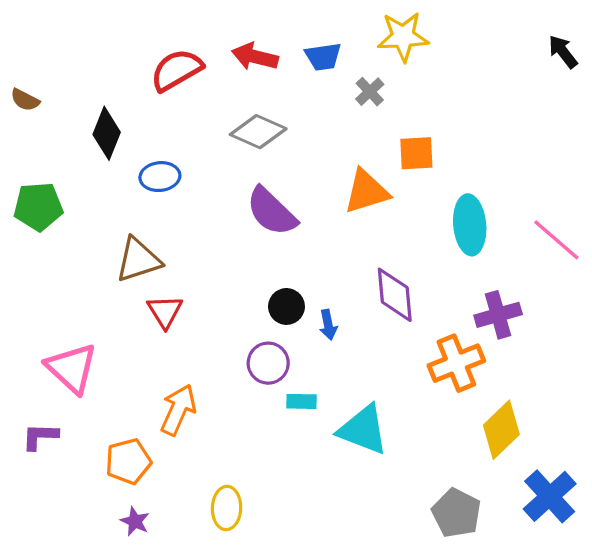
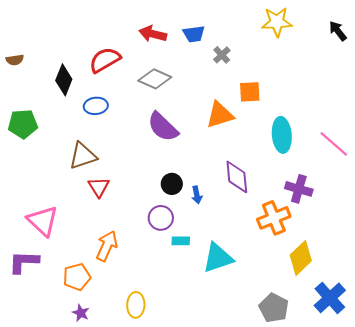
yellow star: (403, 37) -> (277, 22), moved
red semicircle: (177, 70) -> (105, 60), moved
brown semicircle: (25, 100) -> (15, 60), turned -36
purple cross: (498, 315) -> (299, 189), turned 32
cyan triangle: (363, 430) -> (218, 258), turned -40
purple L-shape: (40, 436) -> (24, 262), size x1.4

